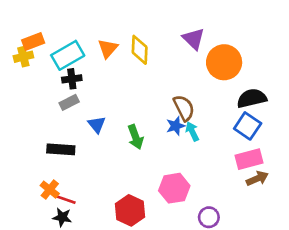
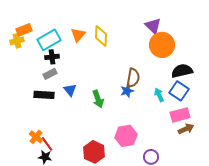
purple triangle: (194, 39) -> (153, 26), moved
brown semicircle: (184, 108) -> (133, 78), turned 36
cyan arrow: (192, 131) -> (159, 95), moved
black rectangle: (61, 149) -> (44, 95), moved
red line: (65, 199) -> (47, 144), turned 35

